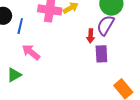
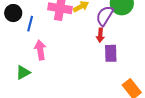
purple semicircle: (106, 25) -> (105, 16), moved
pink arrow: (31, 52) -> (40, 50), turned 42

